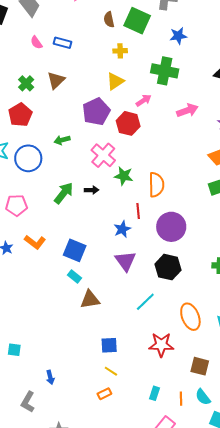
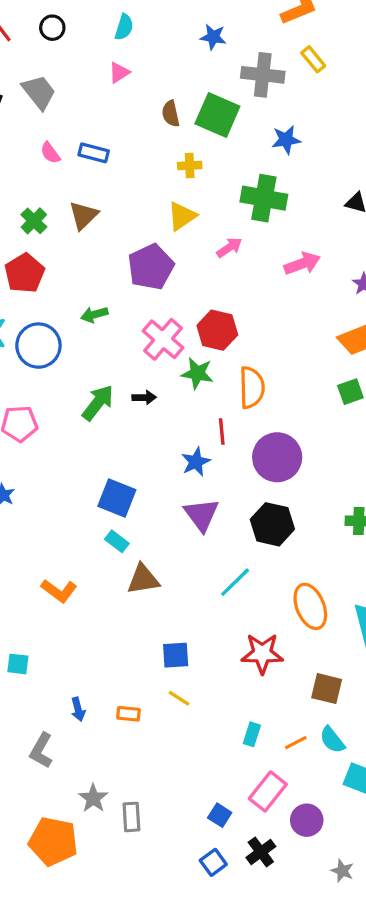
red hexagon: (128, 123) -> (217, 330), moved
orange L-shape: (35, 242) -> (59, 591), moved
orange rectangle: (104, 394) -> (128, 714), moved, turned 32
orange line: (181, 399) -> (296, 743), turned 64

